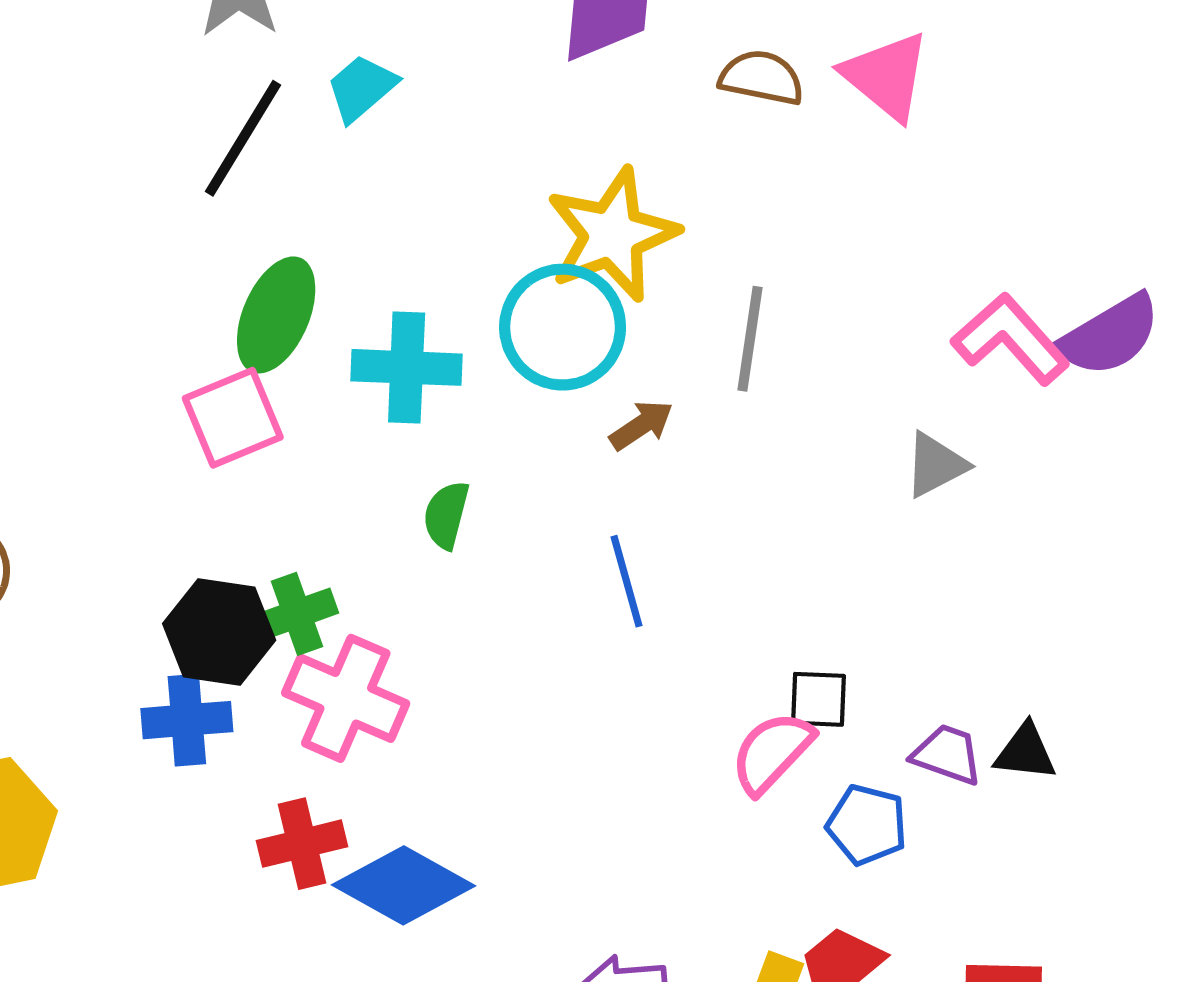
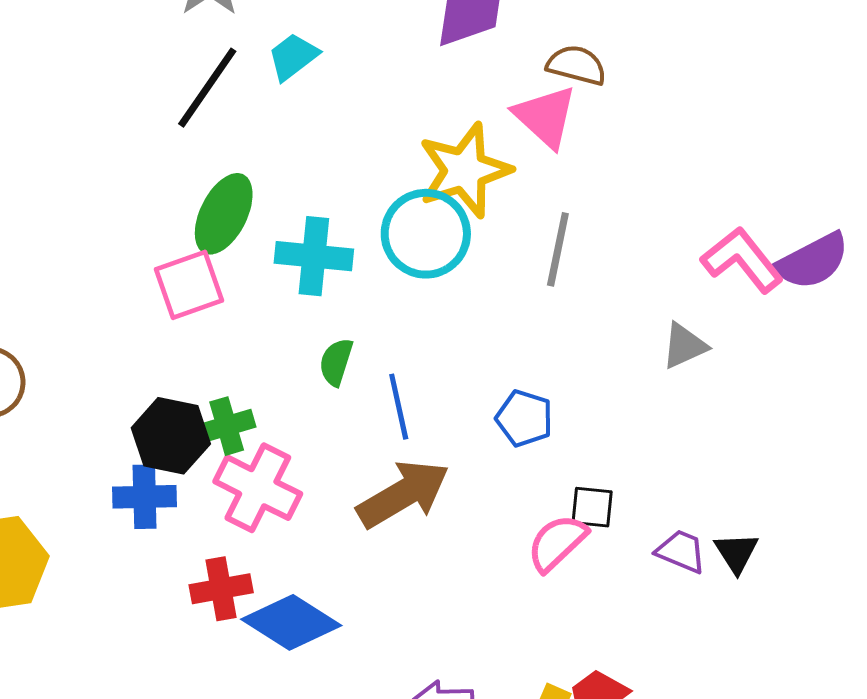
pink triangle: (886, 76) -> (545, 116), moved
brown arrow: (641, 425) -> (403, 494), moved, size x2.0
blue line: (627, 581) -> (399, 407), moved
black triangle: (1025, 752) -> (736, 553), turned 48
blue pentagon: (867, 825) -> (524, 418), moved

